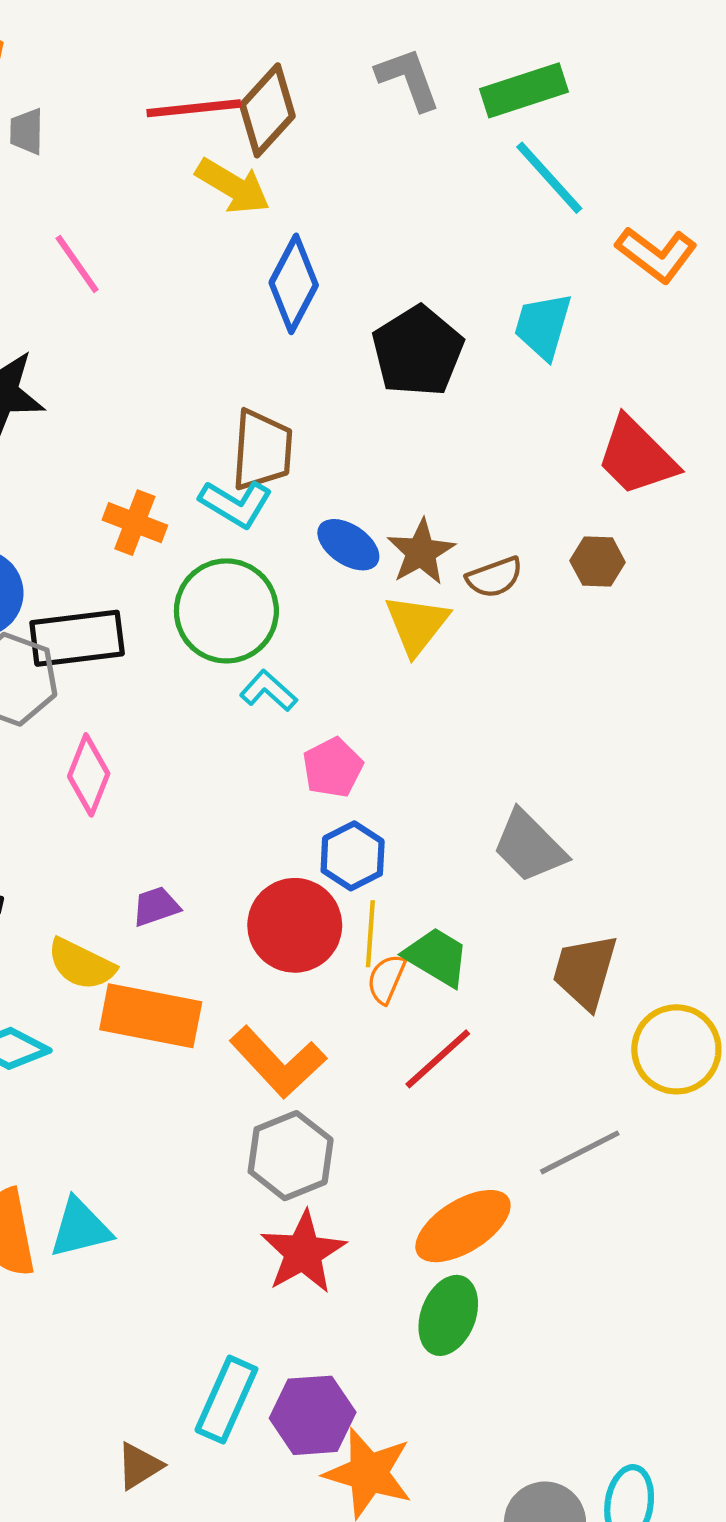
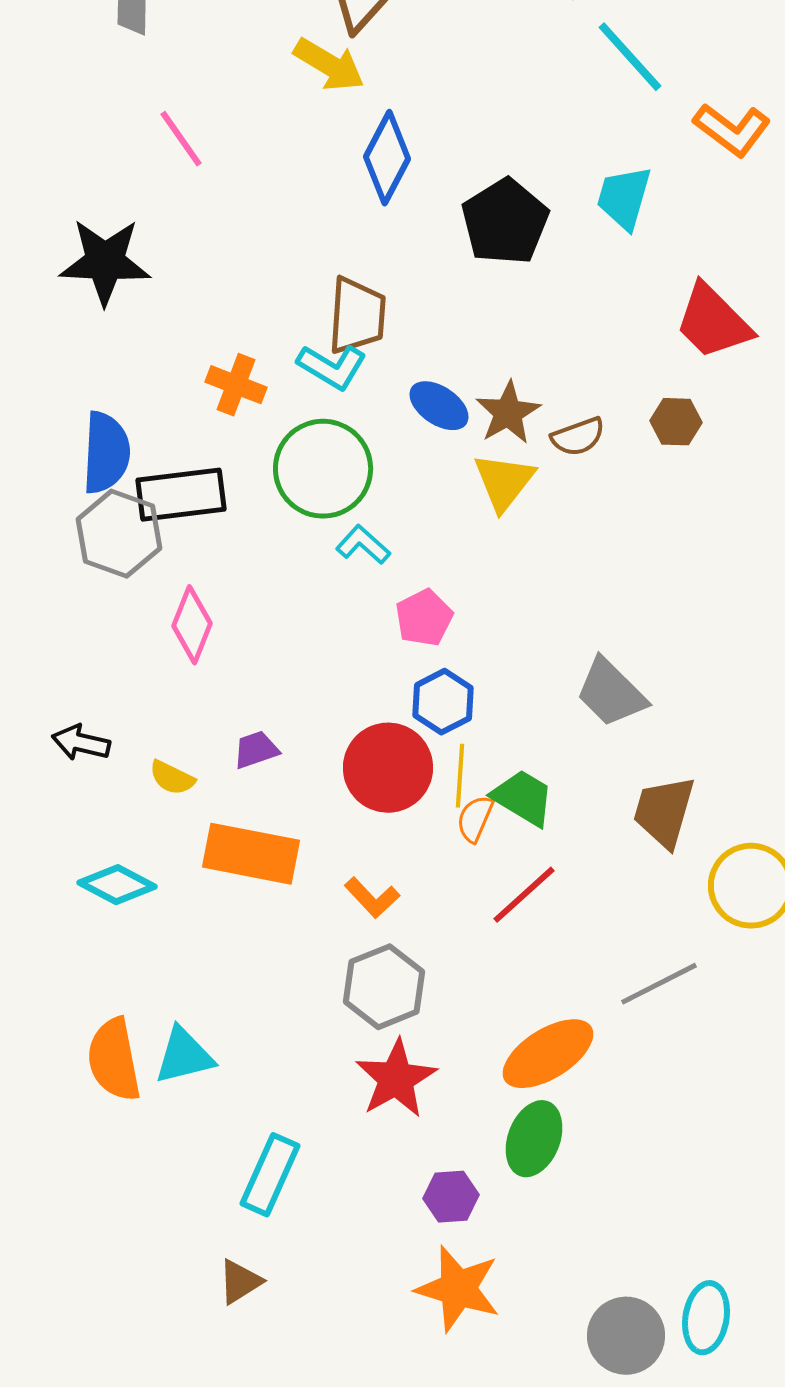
yellow semicircle: (81, 964) -> (172, 778), moved, size x0.7
orange L-shape: (278, 1062) -> (372, 898), size x0.6
cyan rectangle: (226, 1400) -> (270, 1175), moved
purple hexagon: (313, 1415) -> (451, 1197), moved, size x0.7

